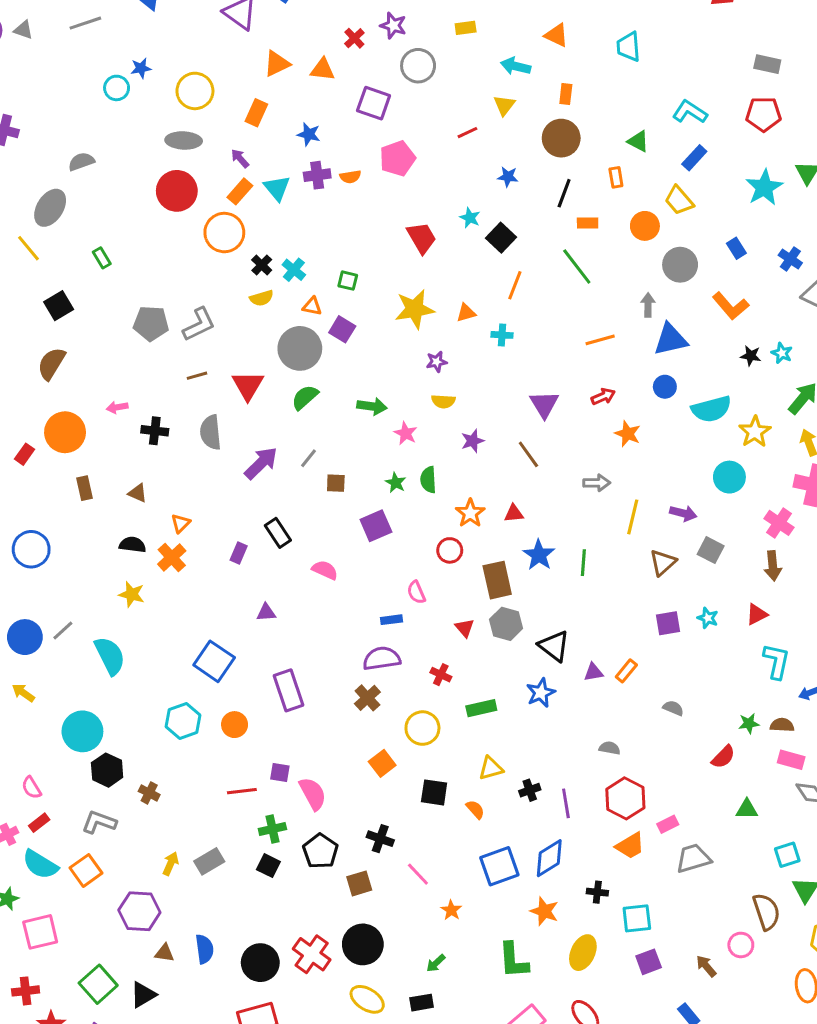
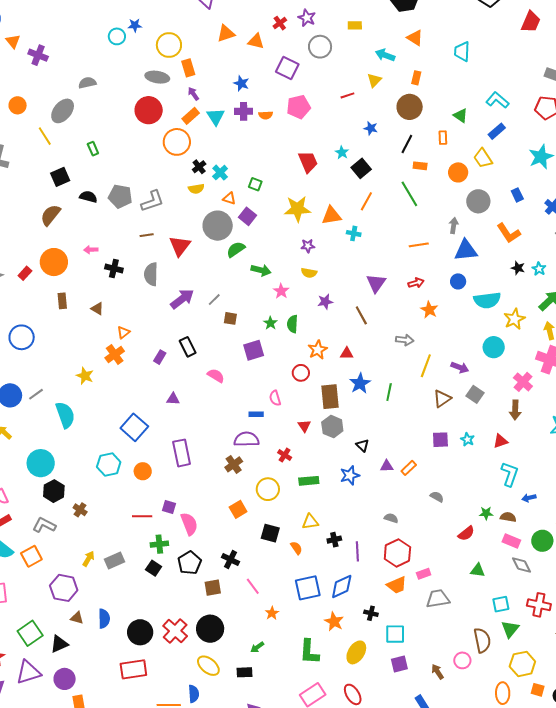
orange rectangle: (256, 113) -> (188, 68), moved, turned -48
orange triangle: (466, 313) -> (331, 216), size x1.5
green semicircle: (305, 397) -> (236, 249), moved
black semicircle: (133, 545) -> (88, 197), moved
black triangle: (554, 646) -> (362, 445), size x0.6

